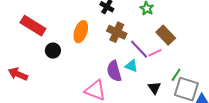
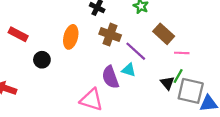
red rectangle: (33, 26) -> (18, 34), size x0.7
pink line: (155, 53) -> (182, 53), moved, turned 32
black triangle: (154, 88) -> (167, 83), moved

